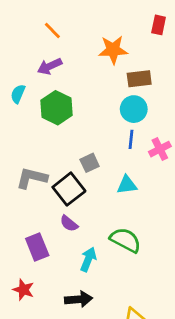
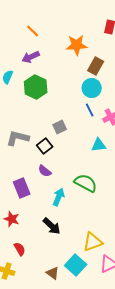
brown rectangle: (139, 79) -> (96, 66), turned -54
blue line: (131, 139) -> (90, 110), turned -32
cyan triangle: (127, 185) -> (99, 145), moved
black square: (69, 189) -> (45, 146), size x0.7
black arrow: (79, 299) -> (52, 226), turned 48

